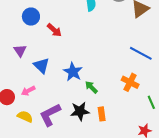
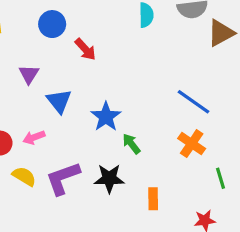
blue line: (141, 53) -> (194, 102), moved
orange rectangle: (102, 114) -> (153, 199), moved

